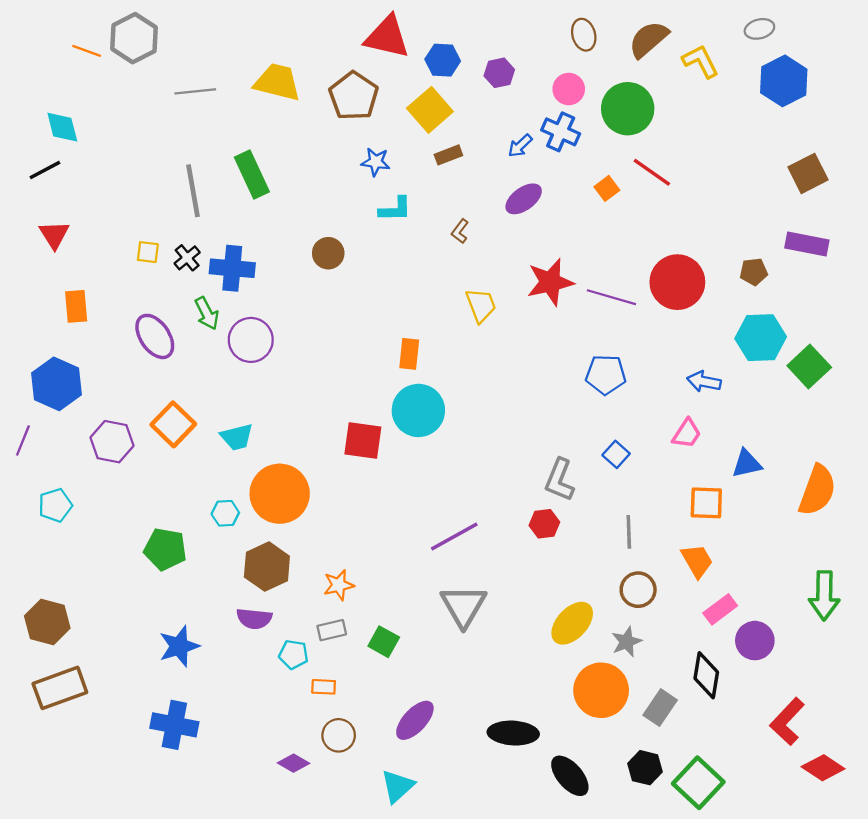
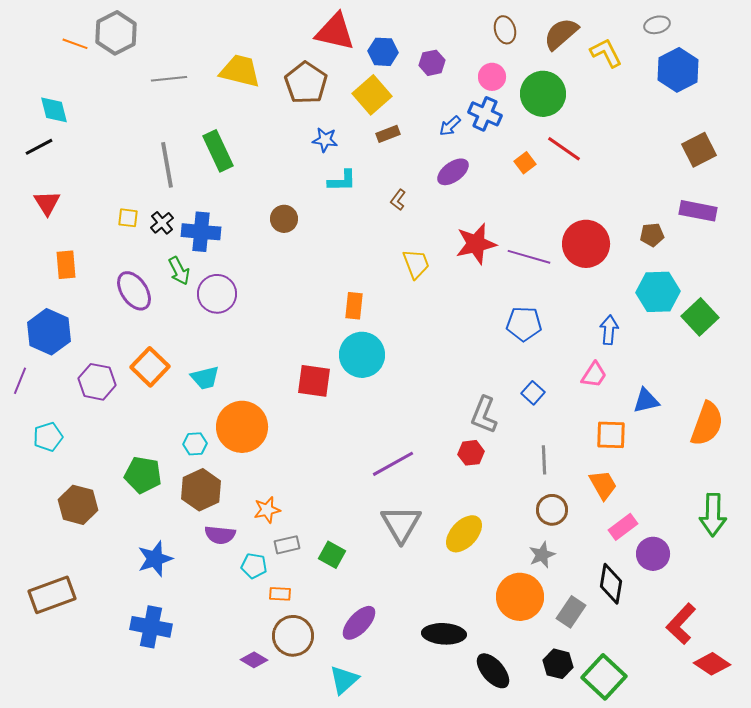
blue arrow: (704, 382) -> (609, 330), turned 84
brown hexagon: (267, 567) -> (201, 490), moved
orange star: (339, 585) -> (267, 510), moved
brown hexagon: (47, 622) -> (78, 505), moved
yellow ellipse: (572, 623) -> (464, 534), moved
brown circle: (339, 735) -> (293, 636), size x1.4

